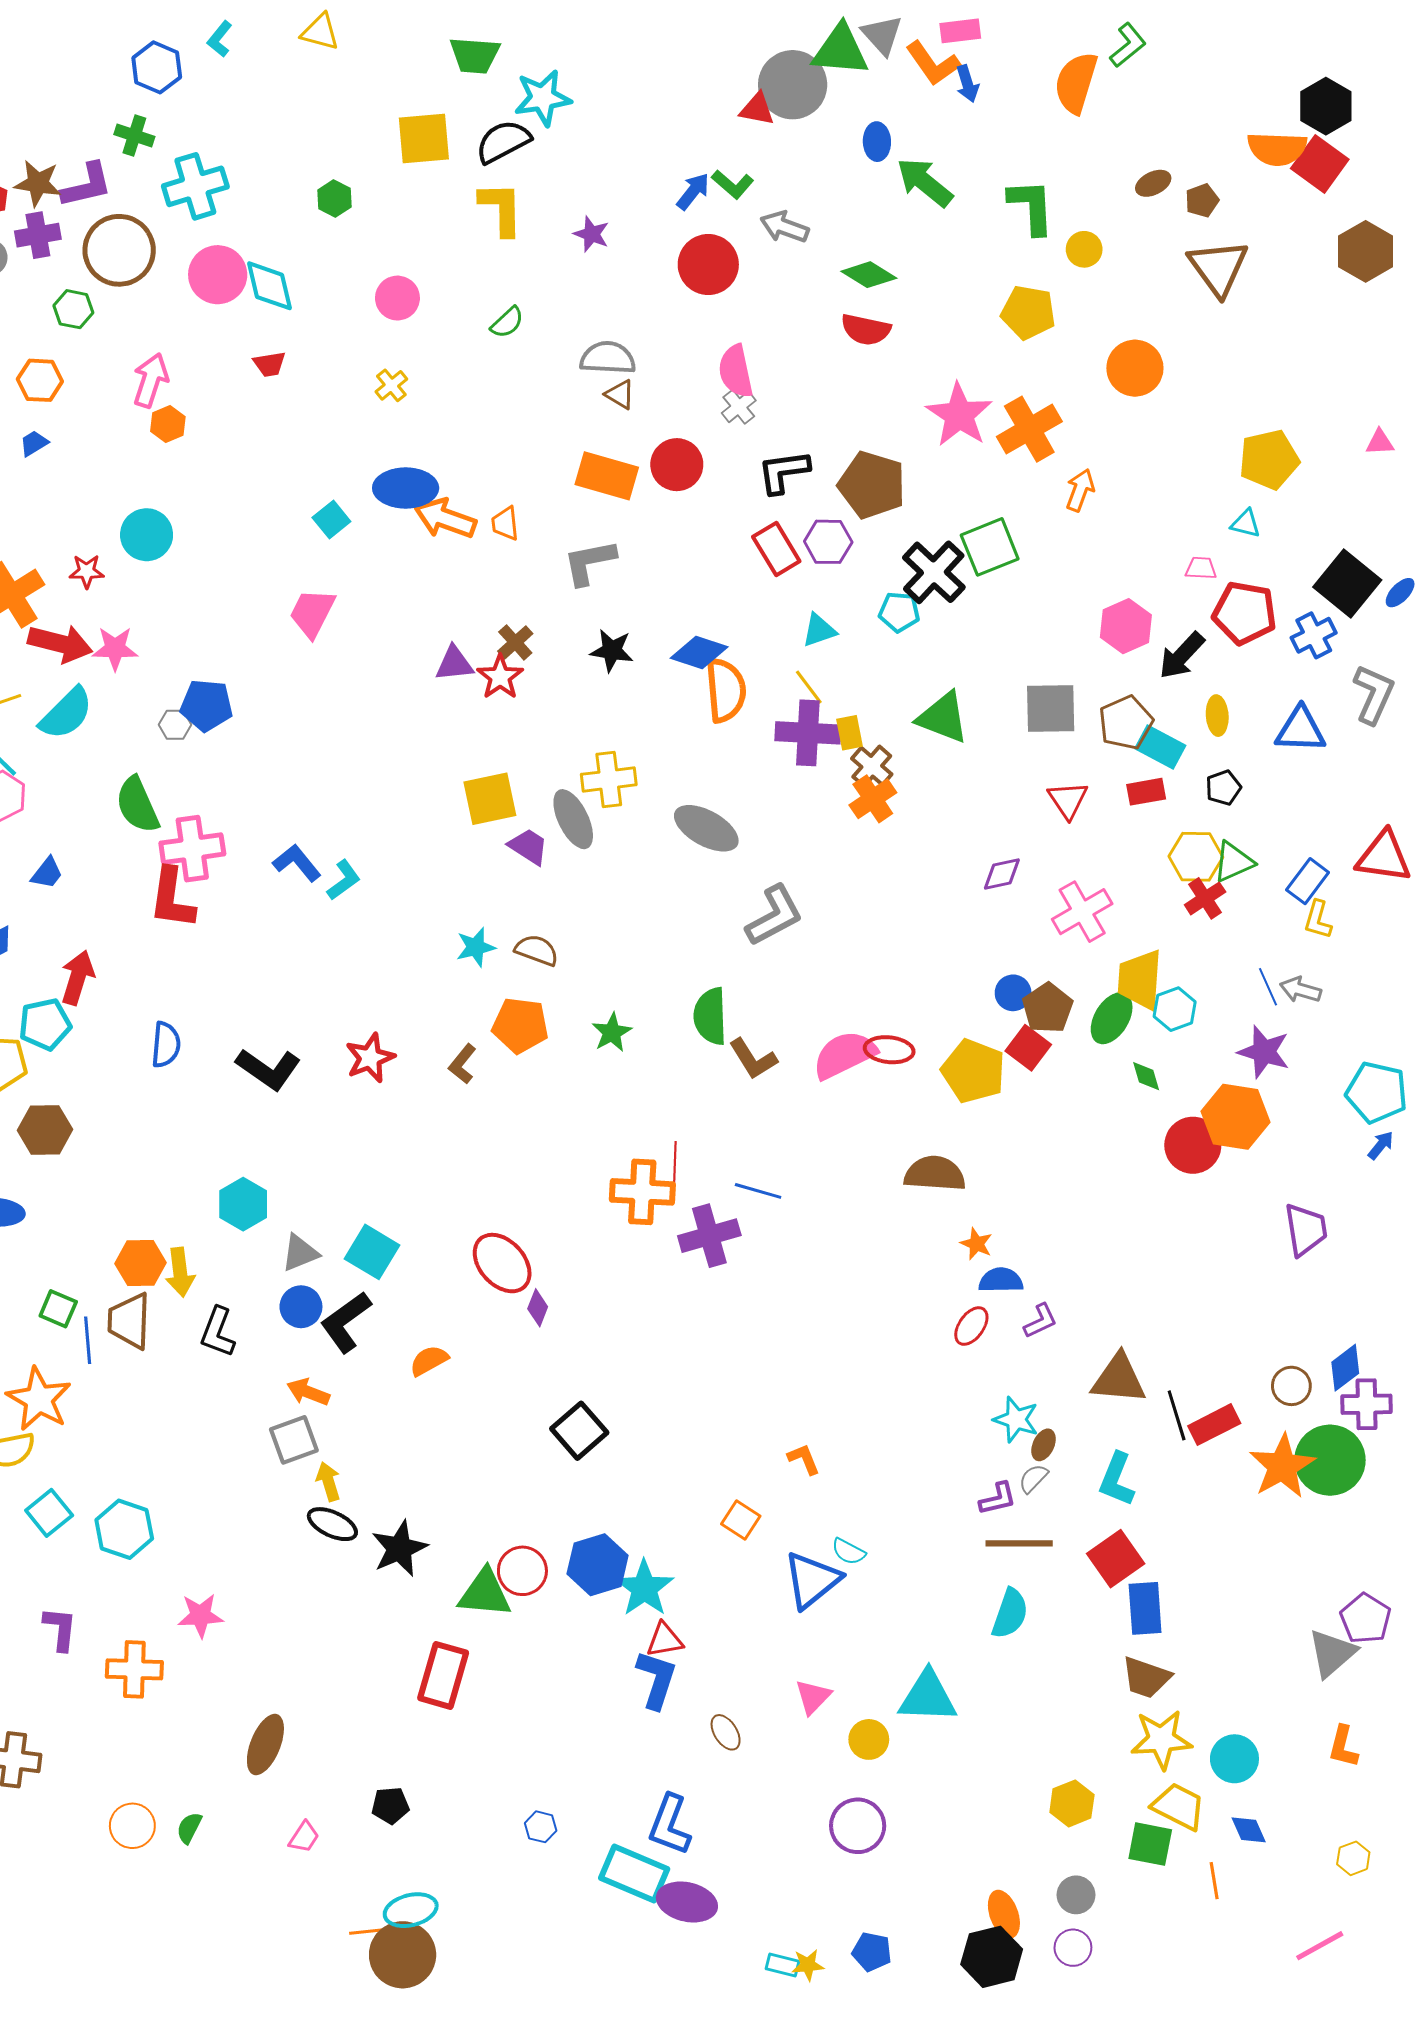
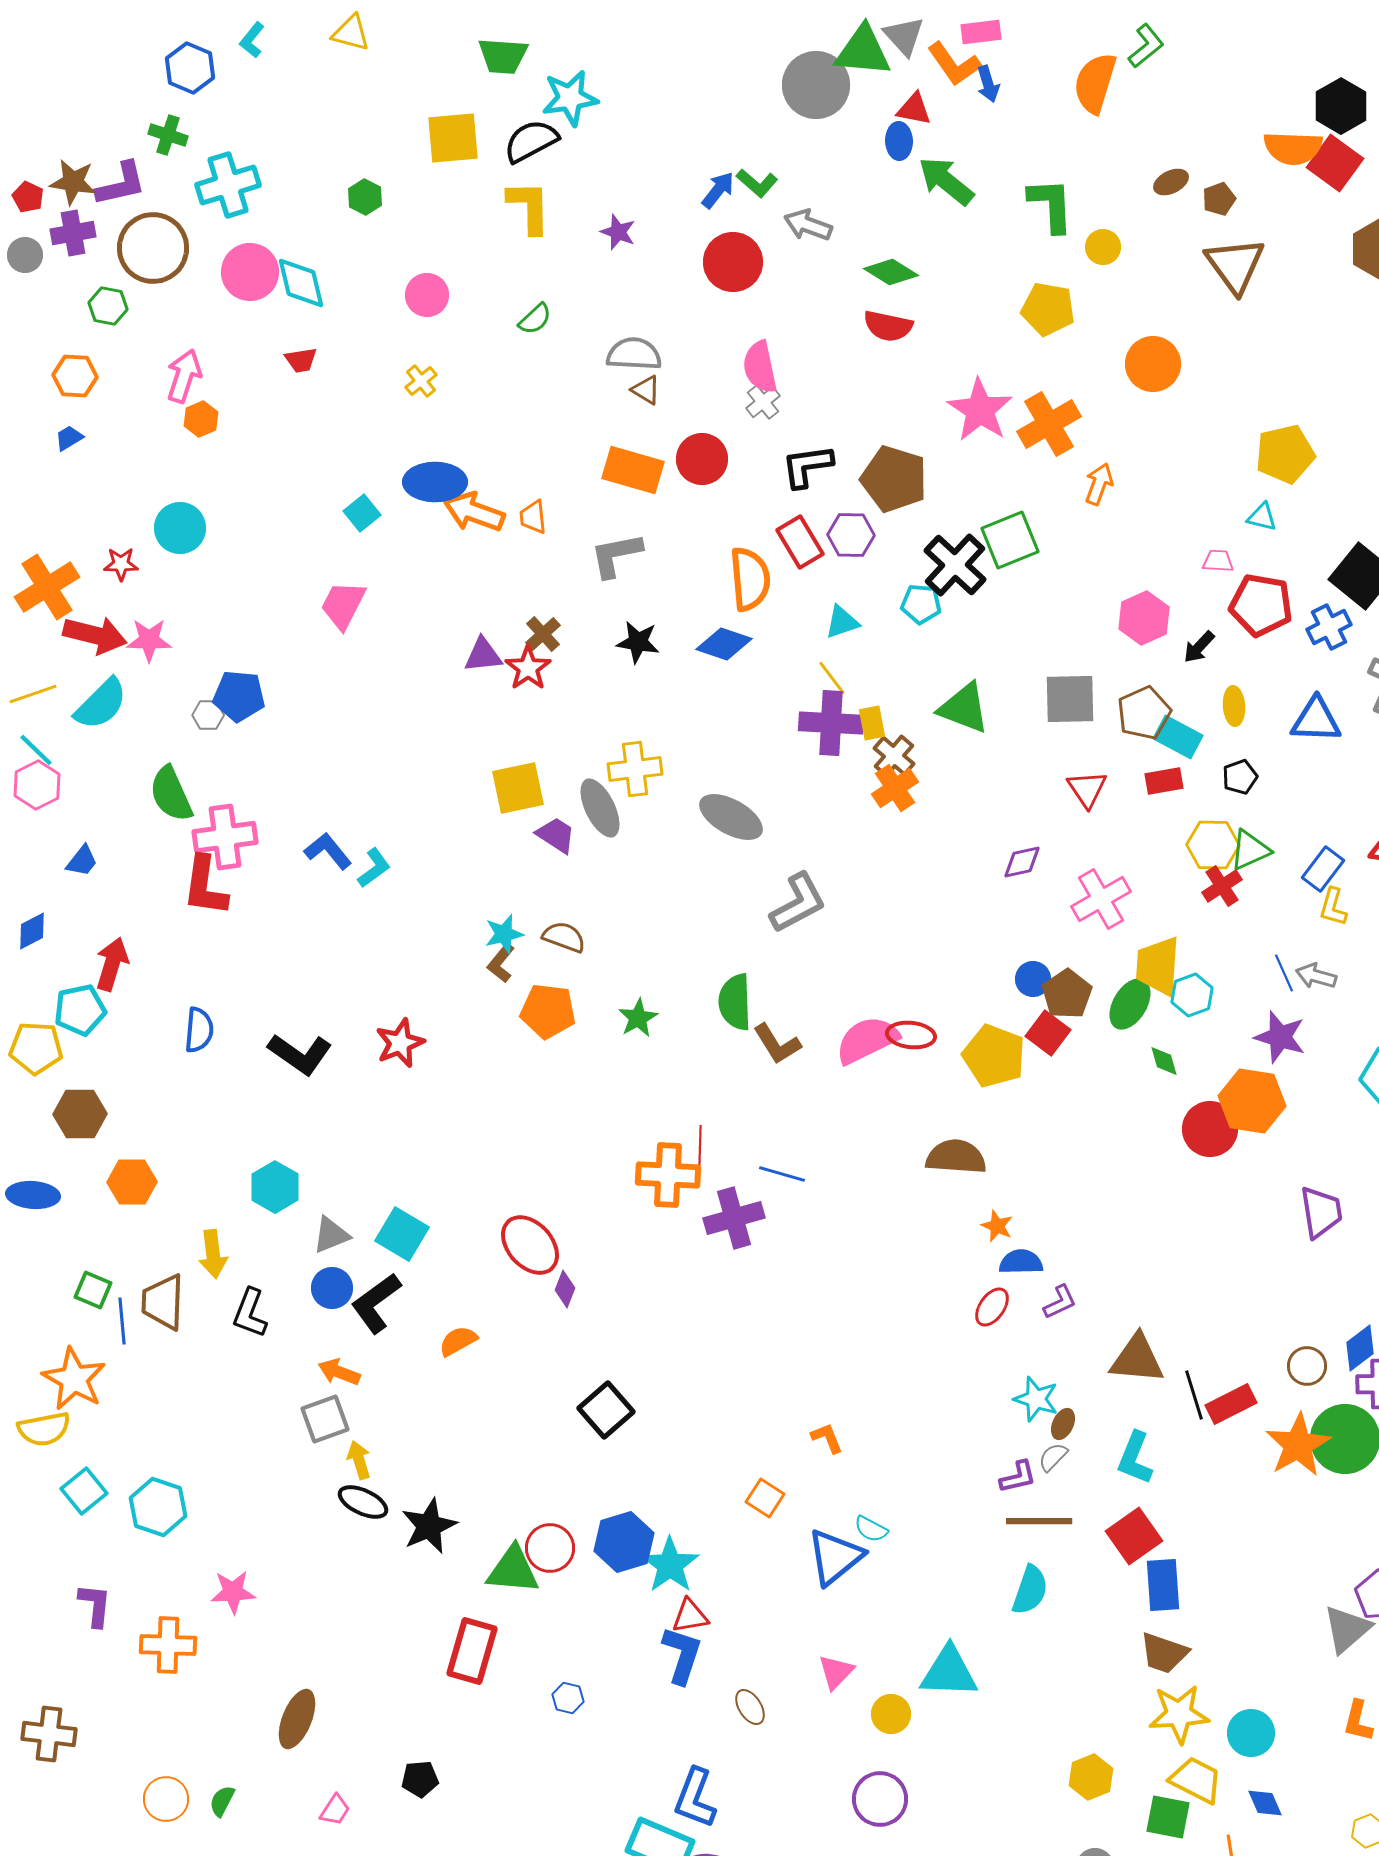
red triangle: (757, 109) -> (914, 109), moved
black arrow: (1182, 656) -> (1199, 647), size x0.7
orange semicircle: (726, 690) -> (750, 579), moved
brown L-shape: (462, 1064) -> (501, 963), moved
orange hexagon: (140, 1263) -> (132, 1182), moved
blue hexagon: (541, 1827) -> (568, 1698), moved

